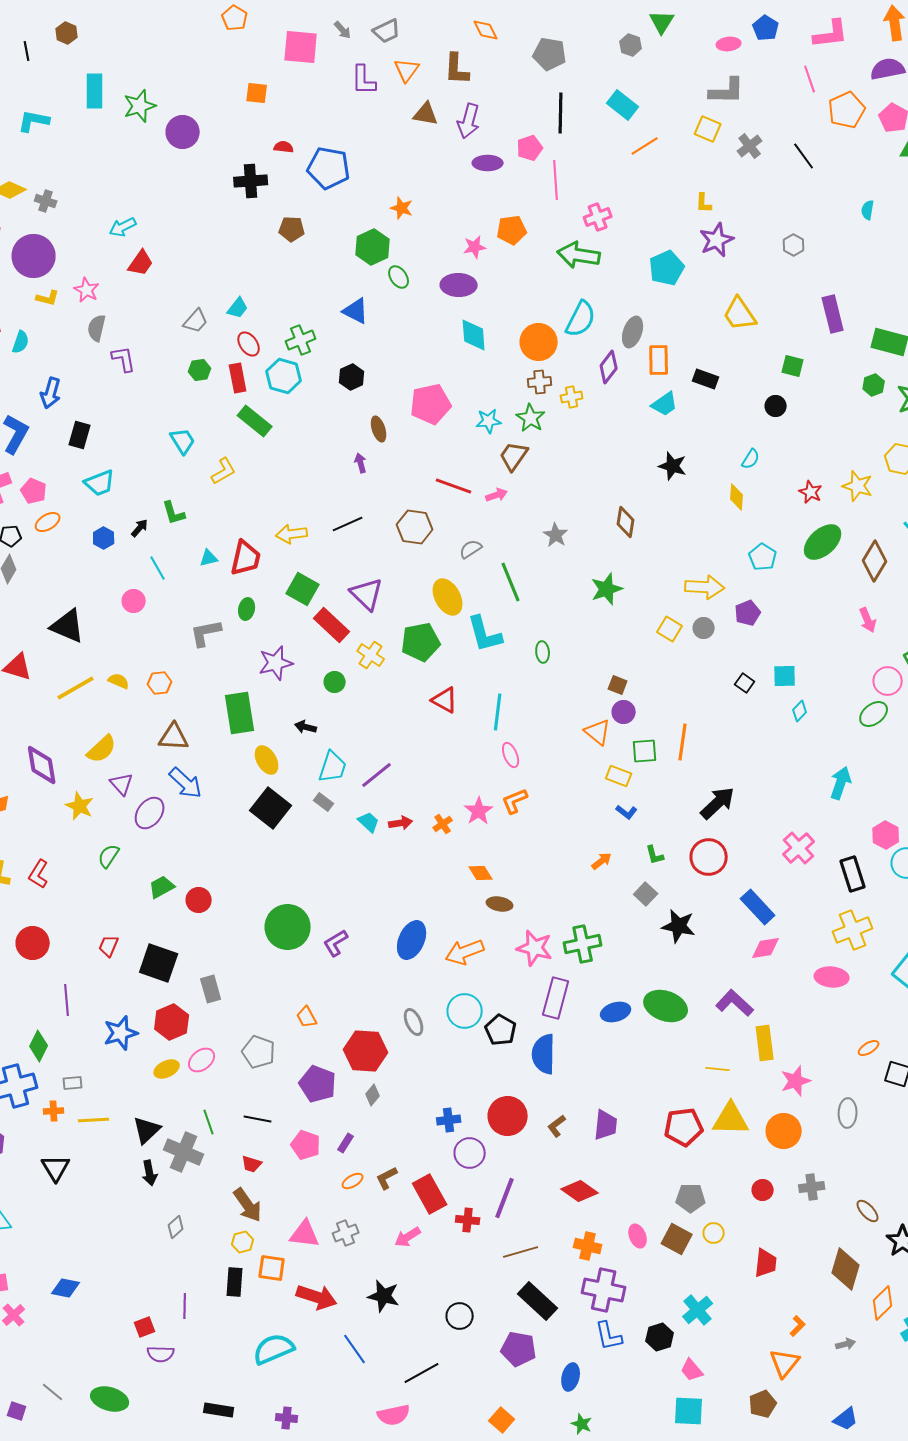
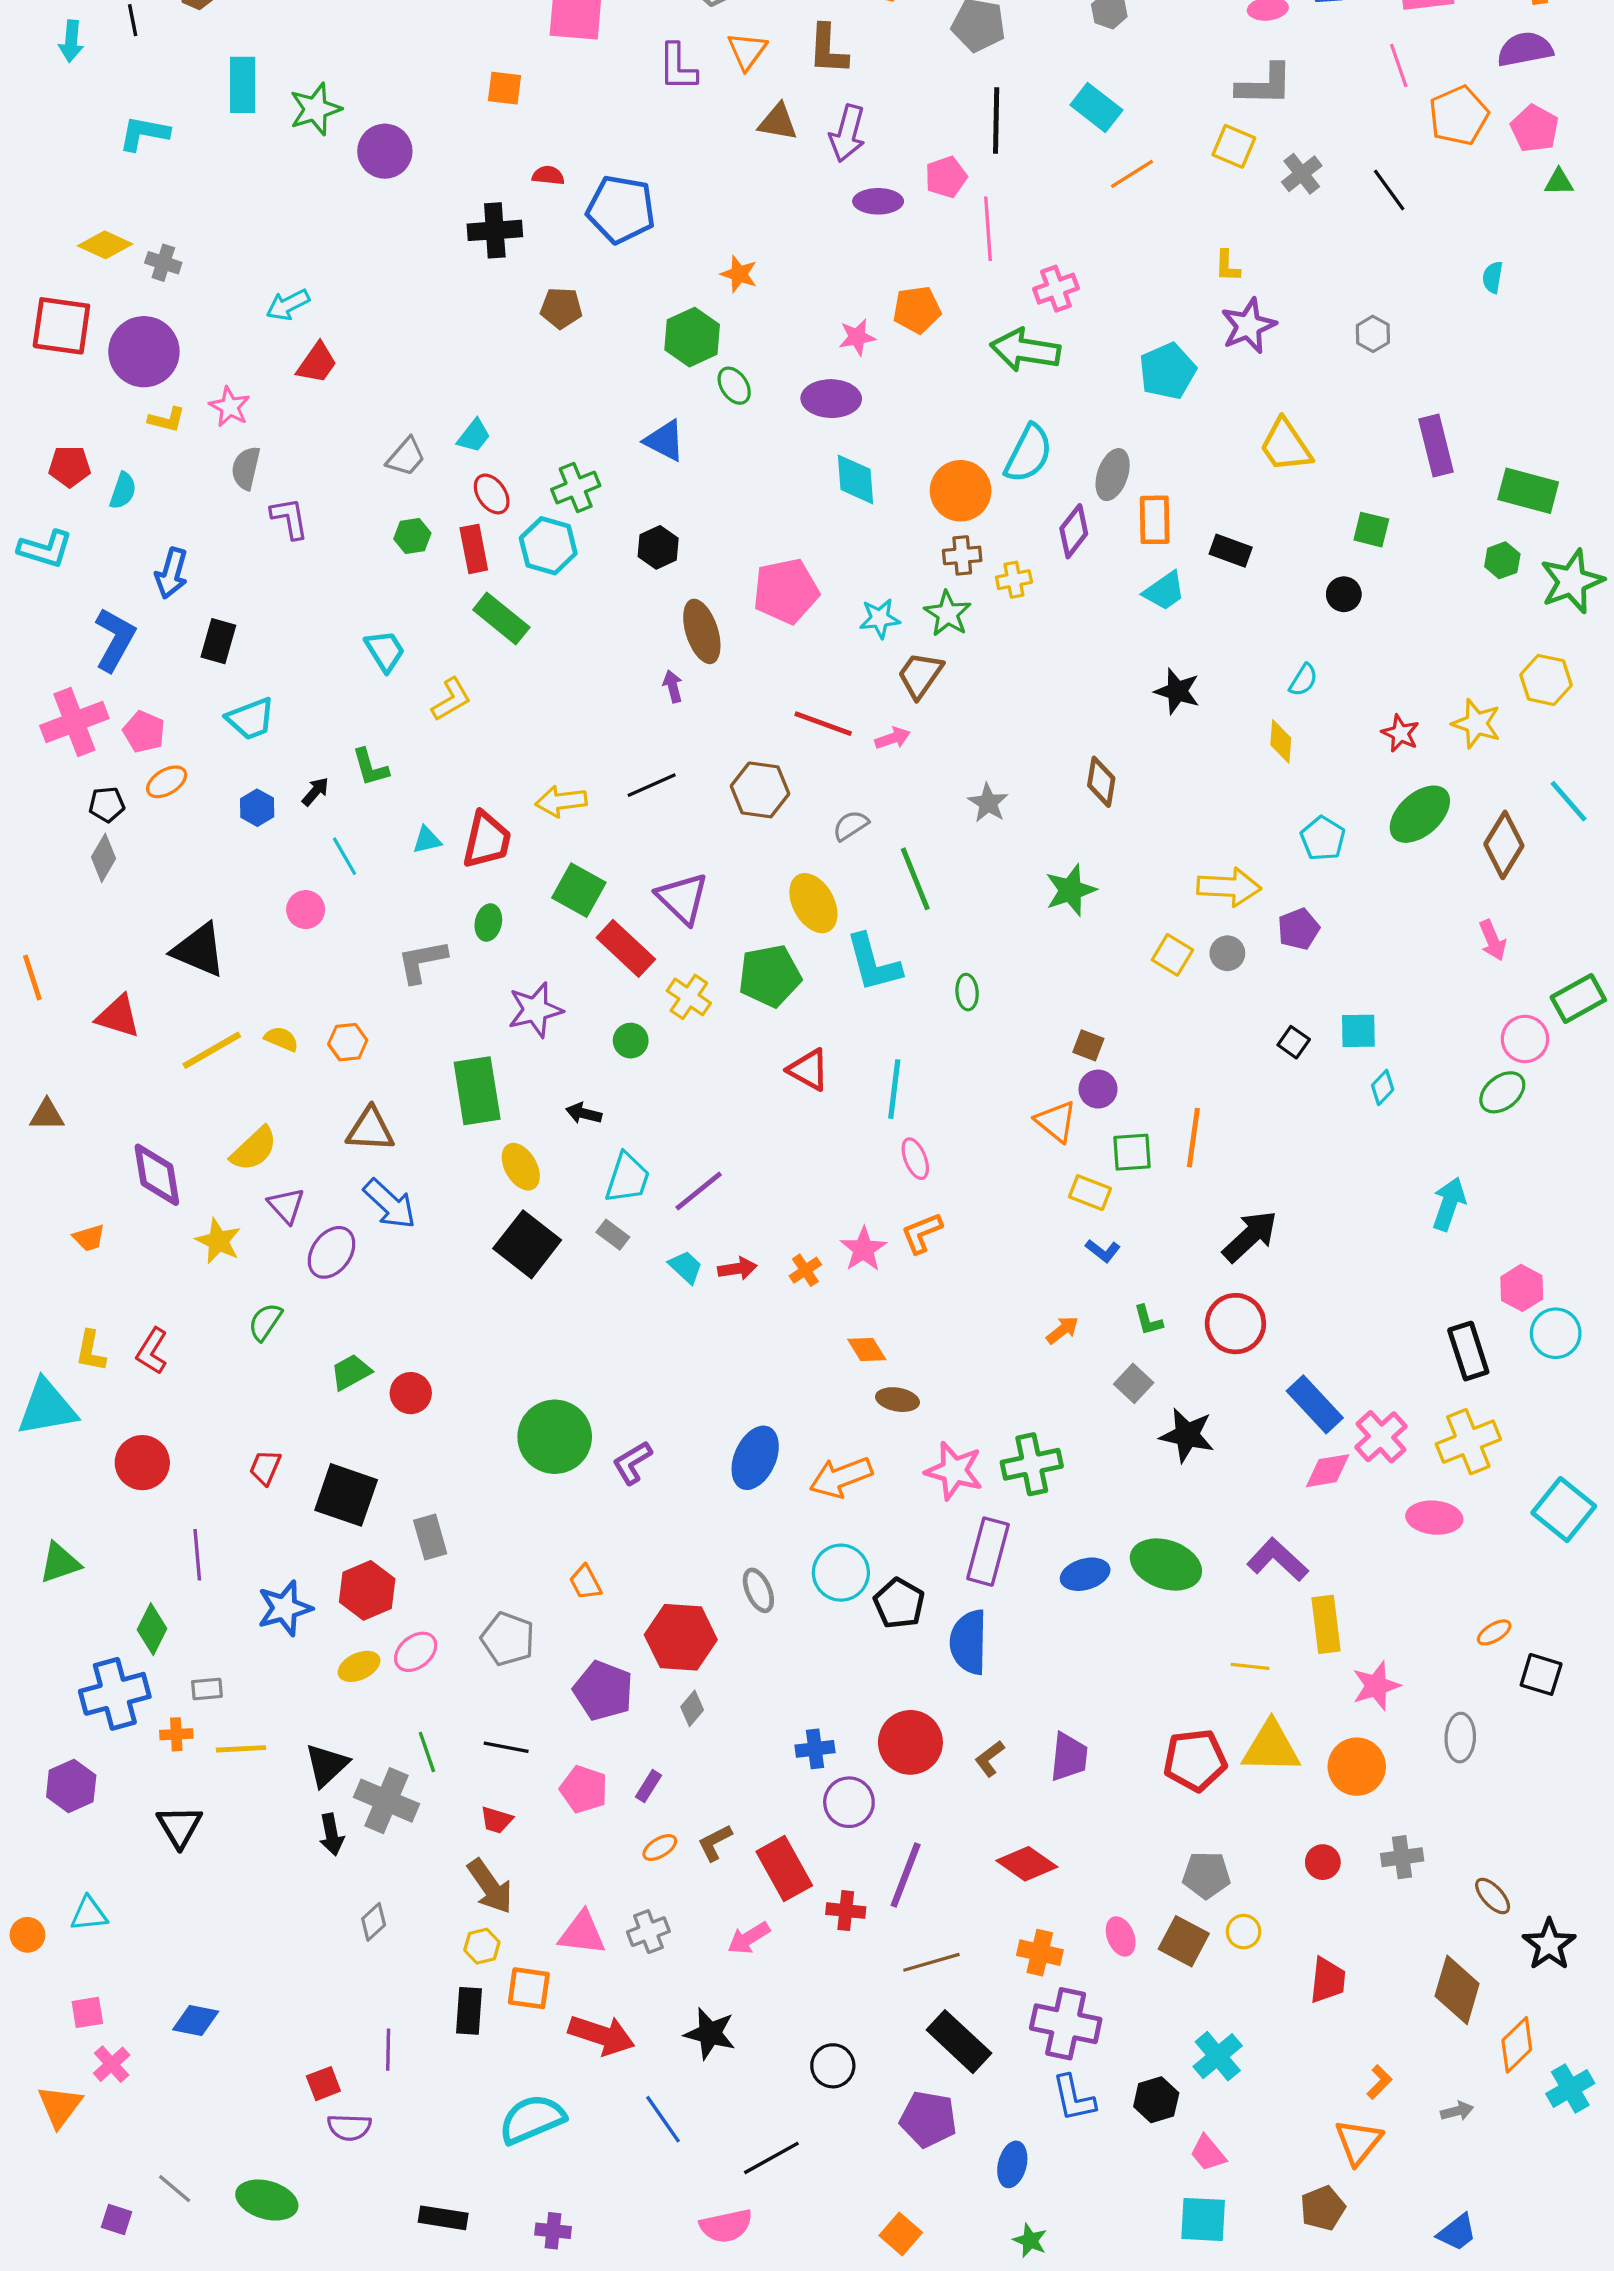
brown ellipse: (379, 429) -> (702, 631), size x1.5
pink cross: (799, 848) -> (1381, 1437), moved

